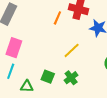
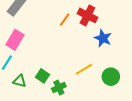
yellow line: (72, 50) -> (84, 69), moved
green cross: (71, 78) -> (59, 87), moved

